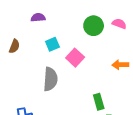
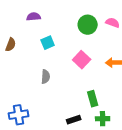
pink square: (75, 58) -> (82, 60), moved
gray semicircle: (50, 79) -> (46, 77), size x0.6

